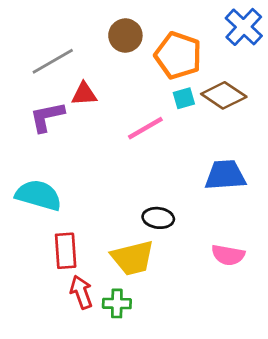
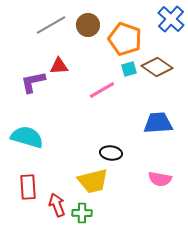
gray line: (53, 61) -> (51, 25), moved
red rectangle: (66, 251) -> (28, 187), moved

